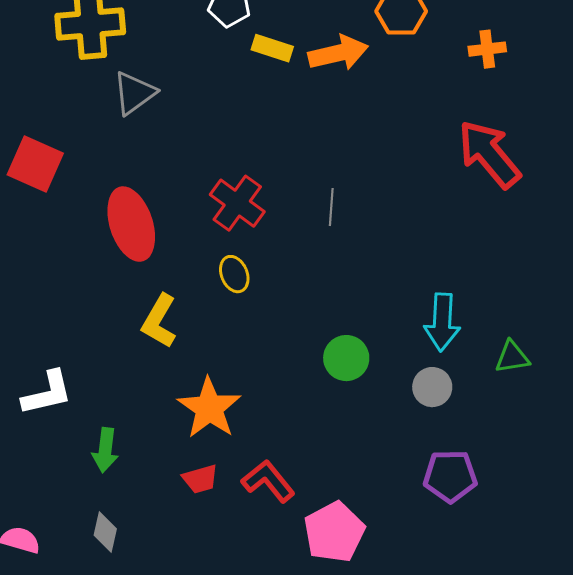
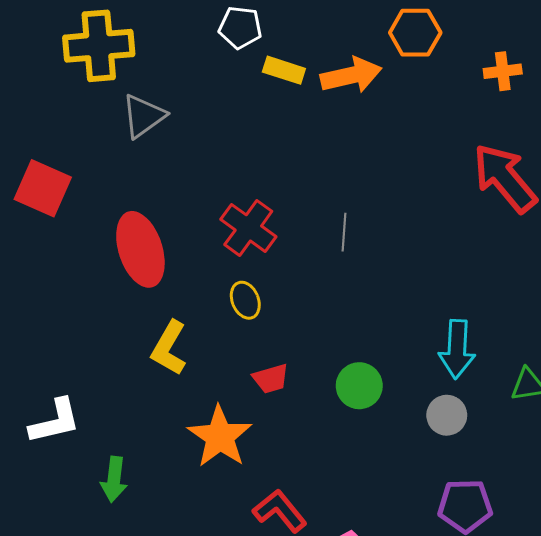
red trapezoid: (200, 479) -> (271, 379), moved

